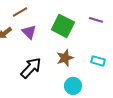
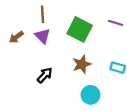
brown line: (20, 12) -> (43, 14), moved, turned -63
black arrow: (31, 68) -> (45, 75), size x0.7

